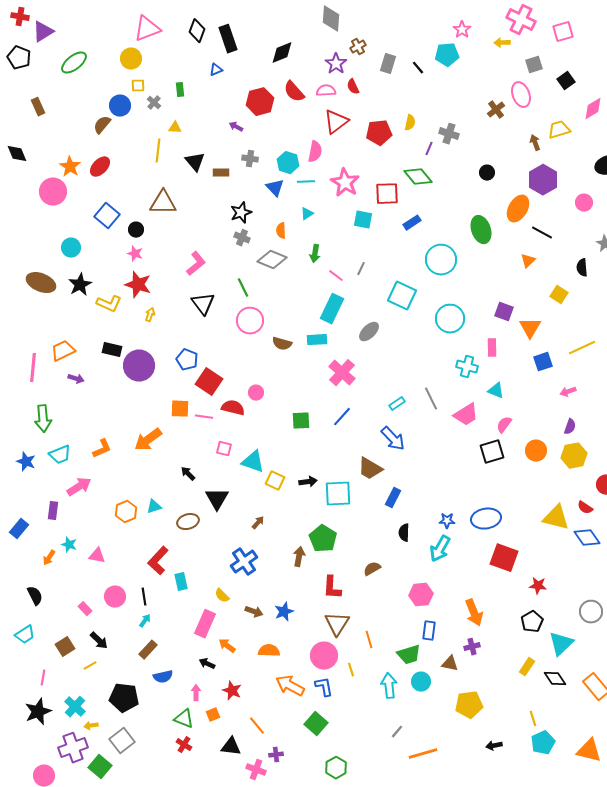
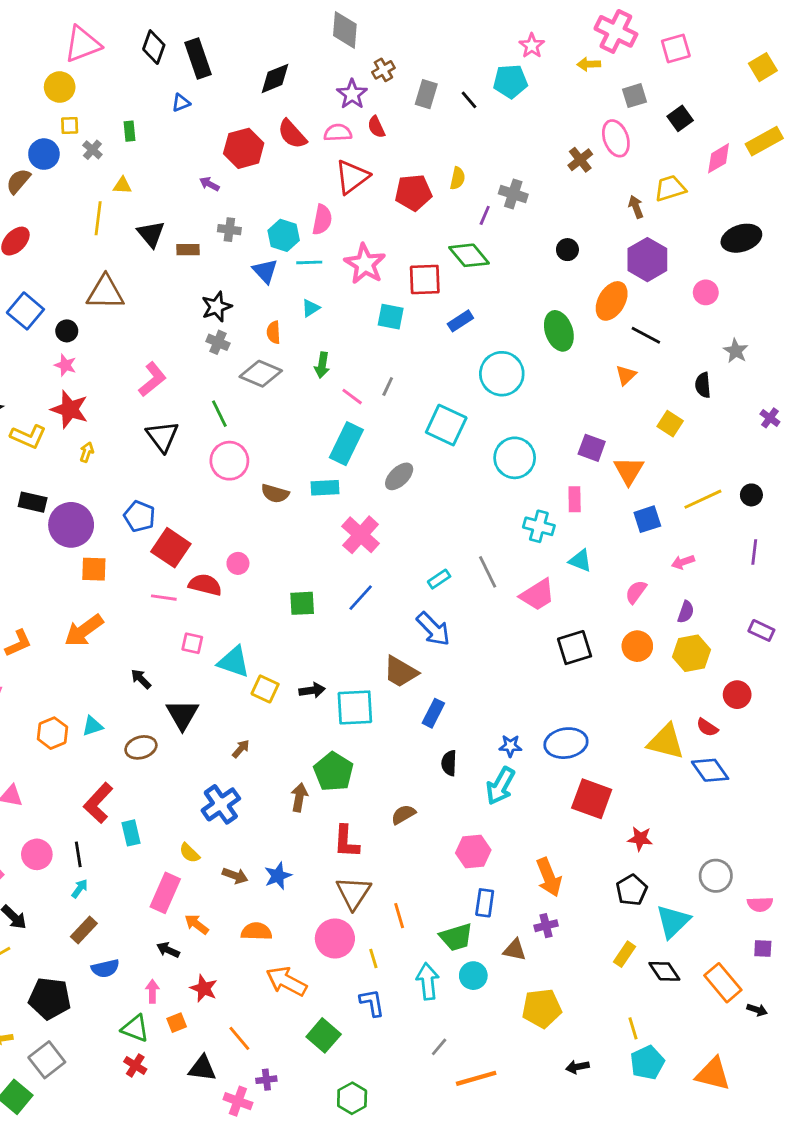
orange square: (180, 409) -> (94, 569), moved
pink semicircle: (504, 425) -> (636, 592), moved
blue L-shape: (324, 687) -> (372, 1003), moved

